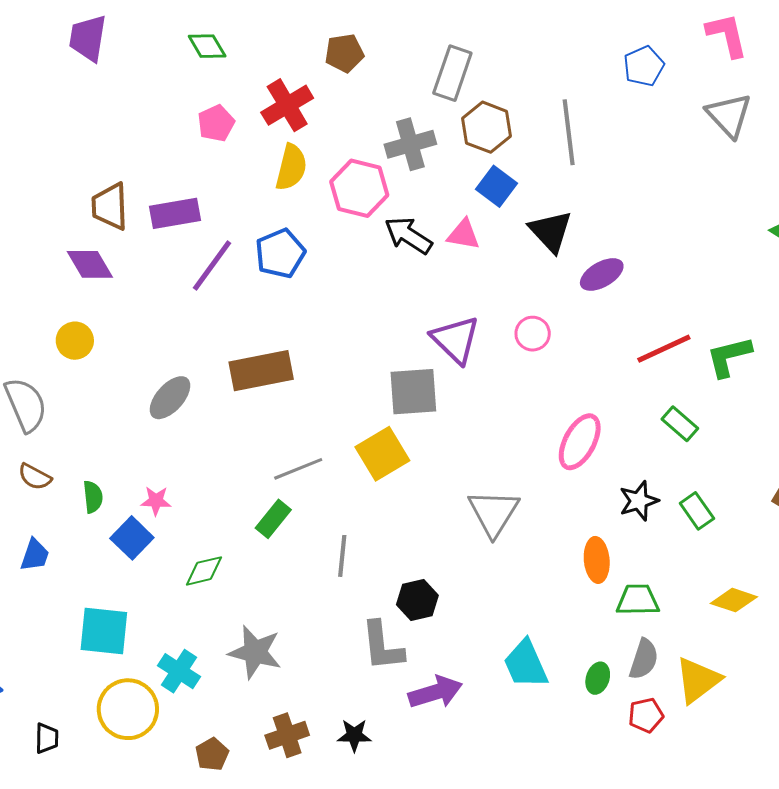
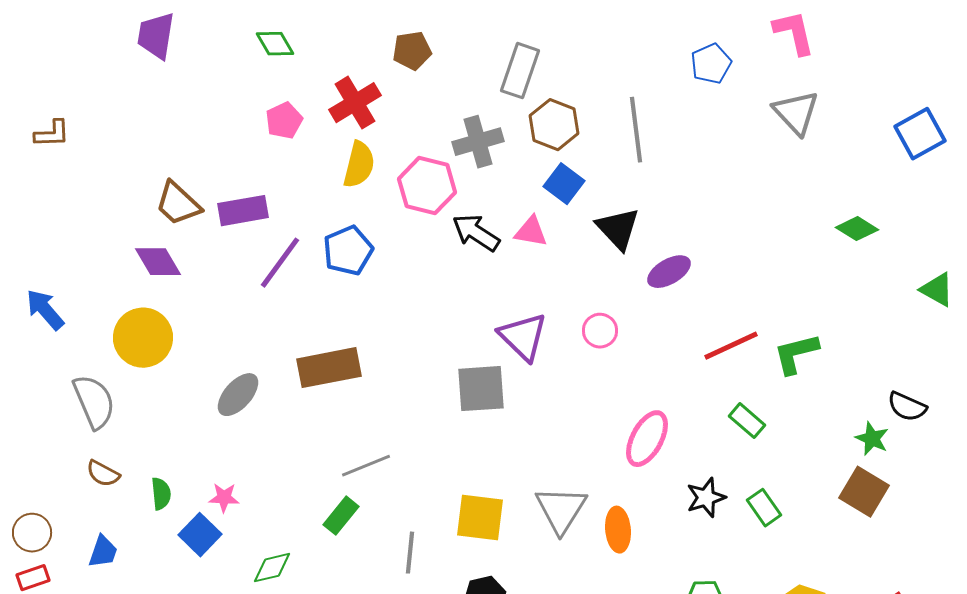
brown trapezoid: (110, 206) -> (178, 204), turned -45
yellow circle: (75, 341) -> (143, 338), size x1.6
yellow square: (382, 454) -> (480, 518), moved, turned 38
orange ellipse: (597, 560) -> (618, 530), moved

